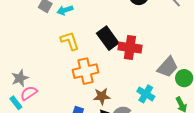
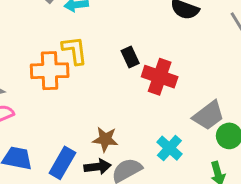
black rectangle: (108, 38) -> (130, 57), size x0.6
orange cross: (86, 71) -> (50, 71), moved

